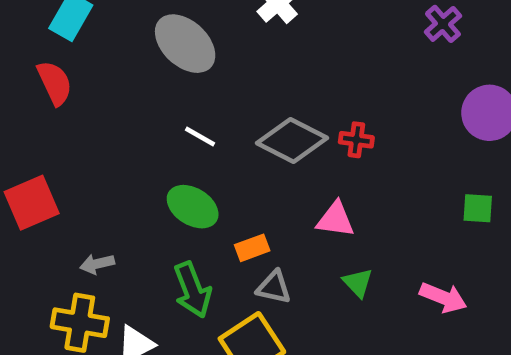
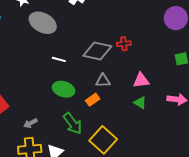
pink triangle: (335, 219) -> (141, 80), moved
gray triangle: (274, 287) -> (103, 81), moved

